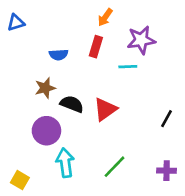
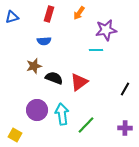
red rectangle: (96, 47) -> (49, 14), moved
purple circle: (46, 131) -> (37, 110), moved
cyan arrow: (65, 163) -> (62, 114), moved

